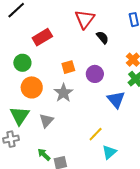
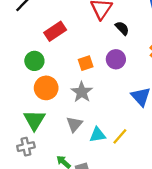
purple circle: (95, 74) -> (116, 59), moved
gray triangle: (46, 121) -> (74, 124), moved
cyan triangle: (109, 152) -> (98, 135), moved, turned 35

